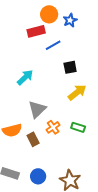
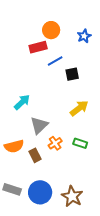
blue star: (70, 20) -> (84, 36), moved
black square: (70, 67) -> (72, 74), moved
cyan arrow: (25, 77) -> (22, 102), moved
blue circle: (38, 176) -> (40, 192), size x1.5

